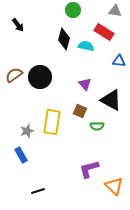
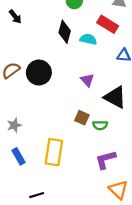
brown square: (80, 111) -> (82, 118), moved
yellow rectangle: (52, 122) -> (54, 152), moved
gray star: (27, 131) -> (14, 125), moved
purple L-shape: (89, 169) -> (105, 160), moved

